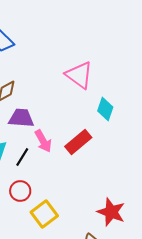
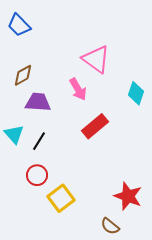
cyan diamond: (105, 109) -> (136, 93), moved
pink arrow: (43, 141) -> (78, 89), moved

